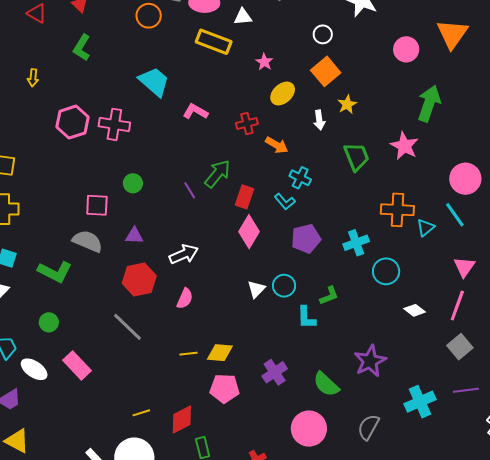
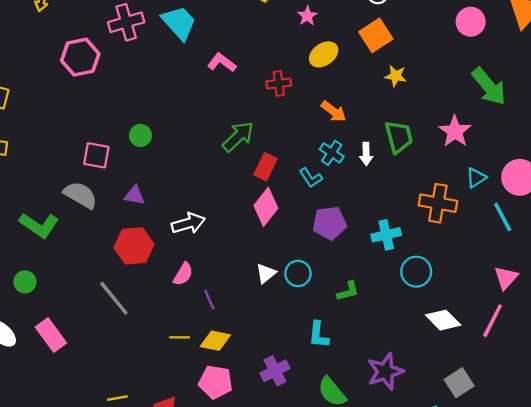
green arrow: (429, 103) -> (489, 87), turned 114
yellow star: (347, 104) -> (396, 76), turned 30
white arrow: (319, 120) -> (366, 154), moved
pink cross: (114, 124) -> (126, 22), moved, turned -32
orange arrow: (277, 145) -> (334, 111), moved
purple line: (190, 190) -> (209, 300), moved
cyan triangle: (426, 228) -> (476, 178), moved
white diamond: (415, 310) -> (443, 320), size x1.4
cyan L-shape: (306, 318) -> (318, 335), moved
gray square: (460, 347) -> (459, 383), moved

